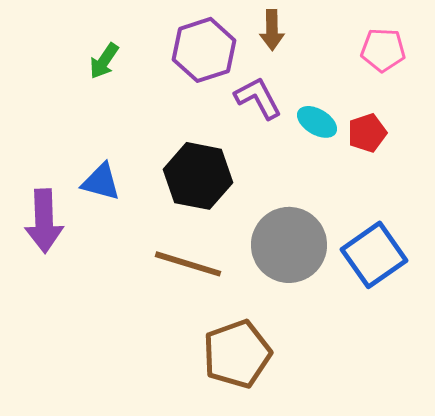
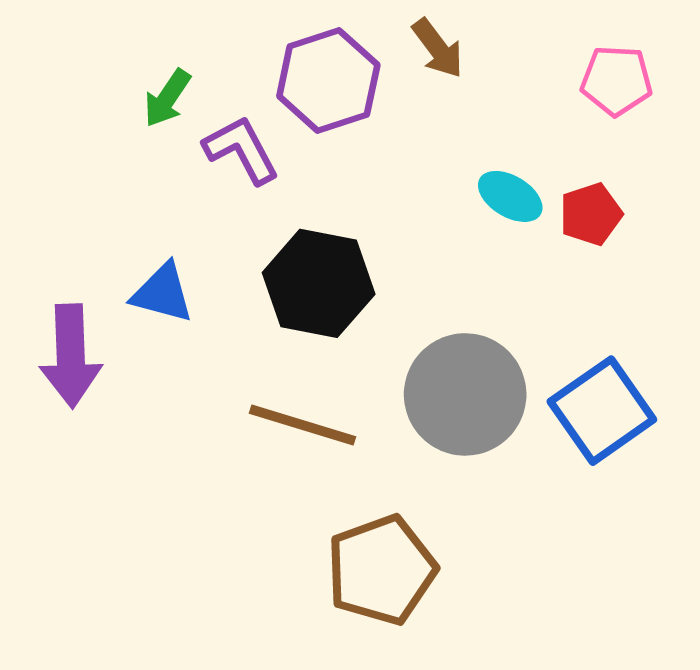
brown arrow: (272, 30) -> (438, 48), turned -36
purple L-shape: (258, 98) -> (241, 150), moved

